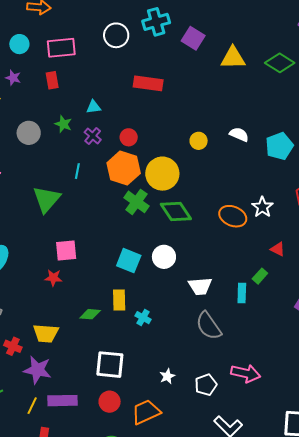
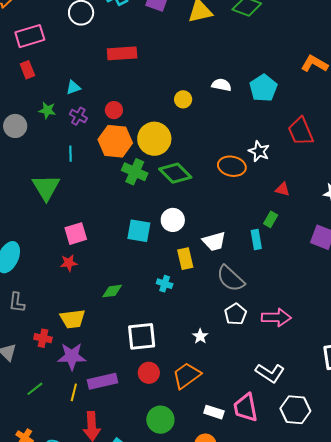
yellow rectangle: (119, 300) -> (185, 259), moved
white pentagon: (206, 385) -> (235, 314), moved

